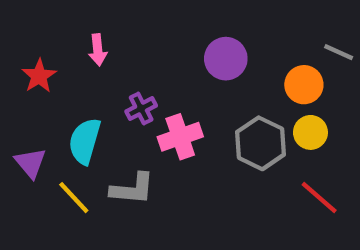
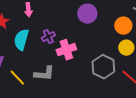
cyan semicircle: (85, 141) -> (21, 40), moved
gray hexagon: (261, 143) -> (103, 67), moved

